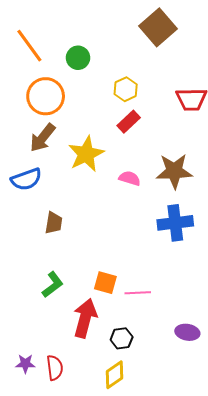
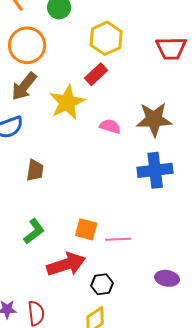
yellow hexagon: (126, 89) -> (106, 38), size x1.4
red rectangle: (129, 122) -> (96, 74), moved
red arrow: (85, 318) -> (66, 264), turned 57

